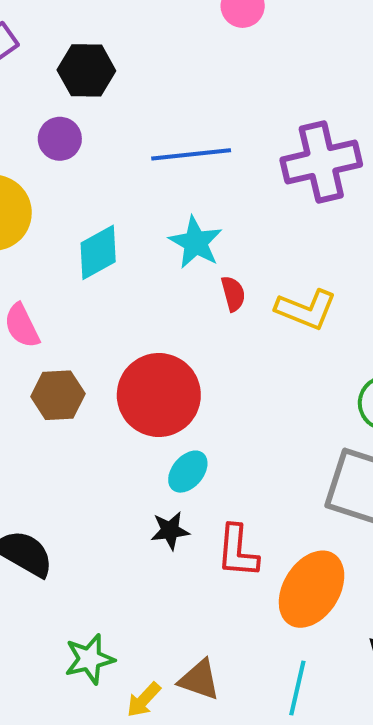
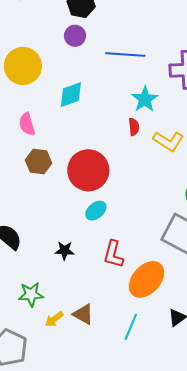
purple circle: (60, 139) -> (75, 36), moved
cyan star: (196, 242) -> (145, 99), moved
black star: (170, 531) -> (64, 251), moved

